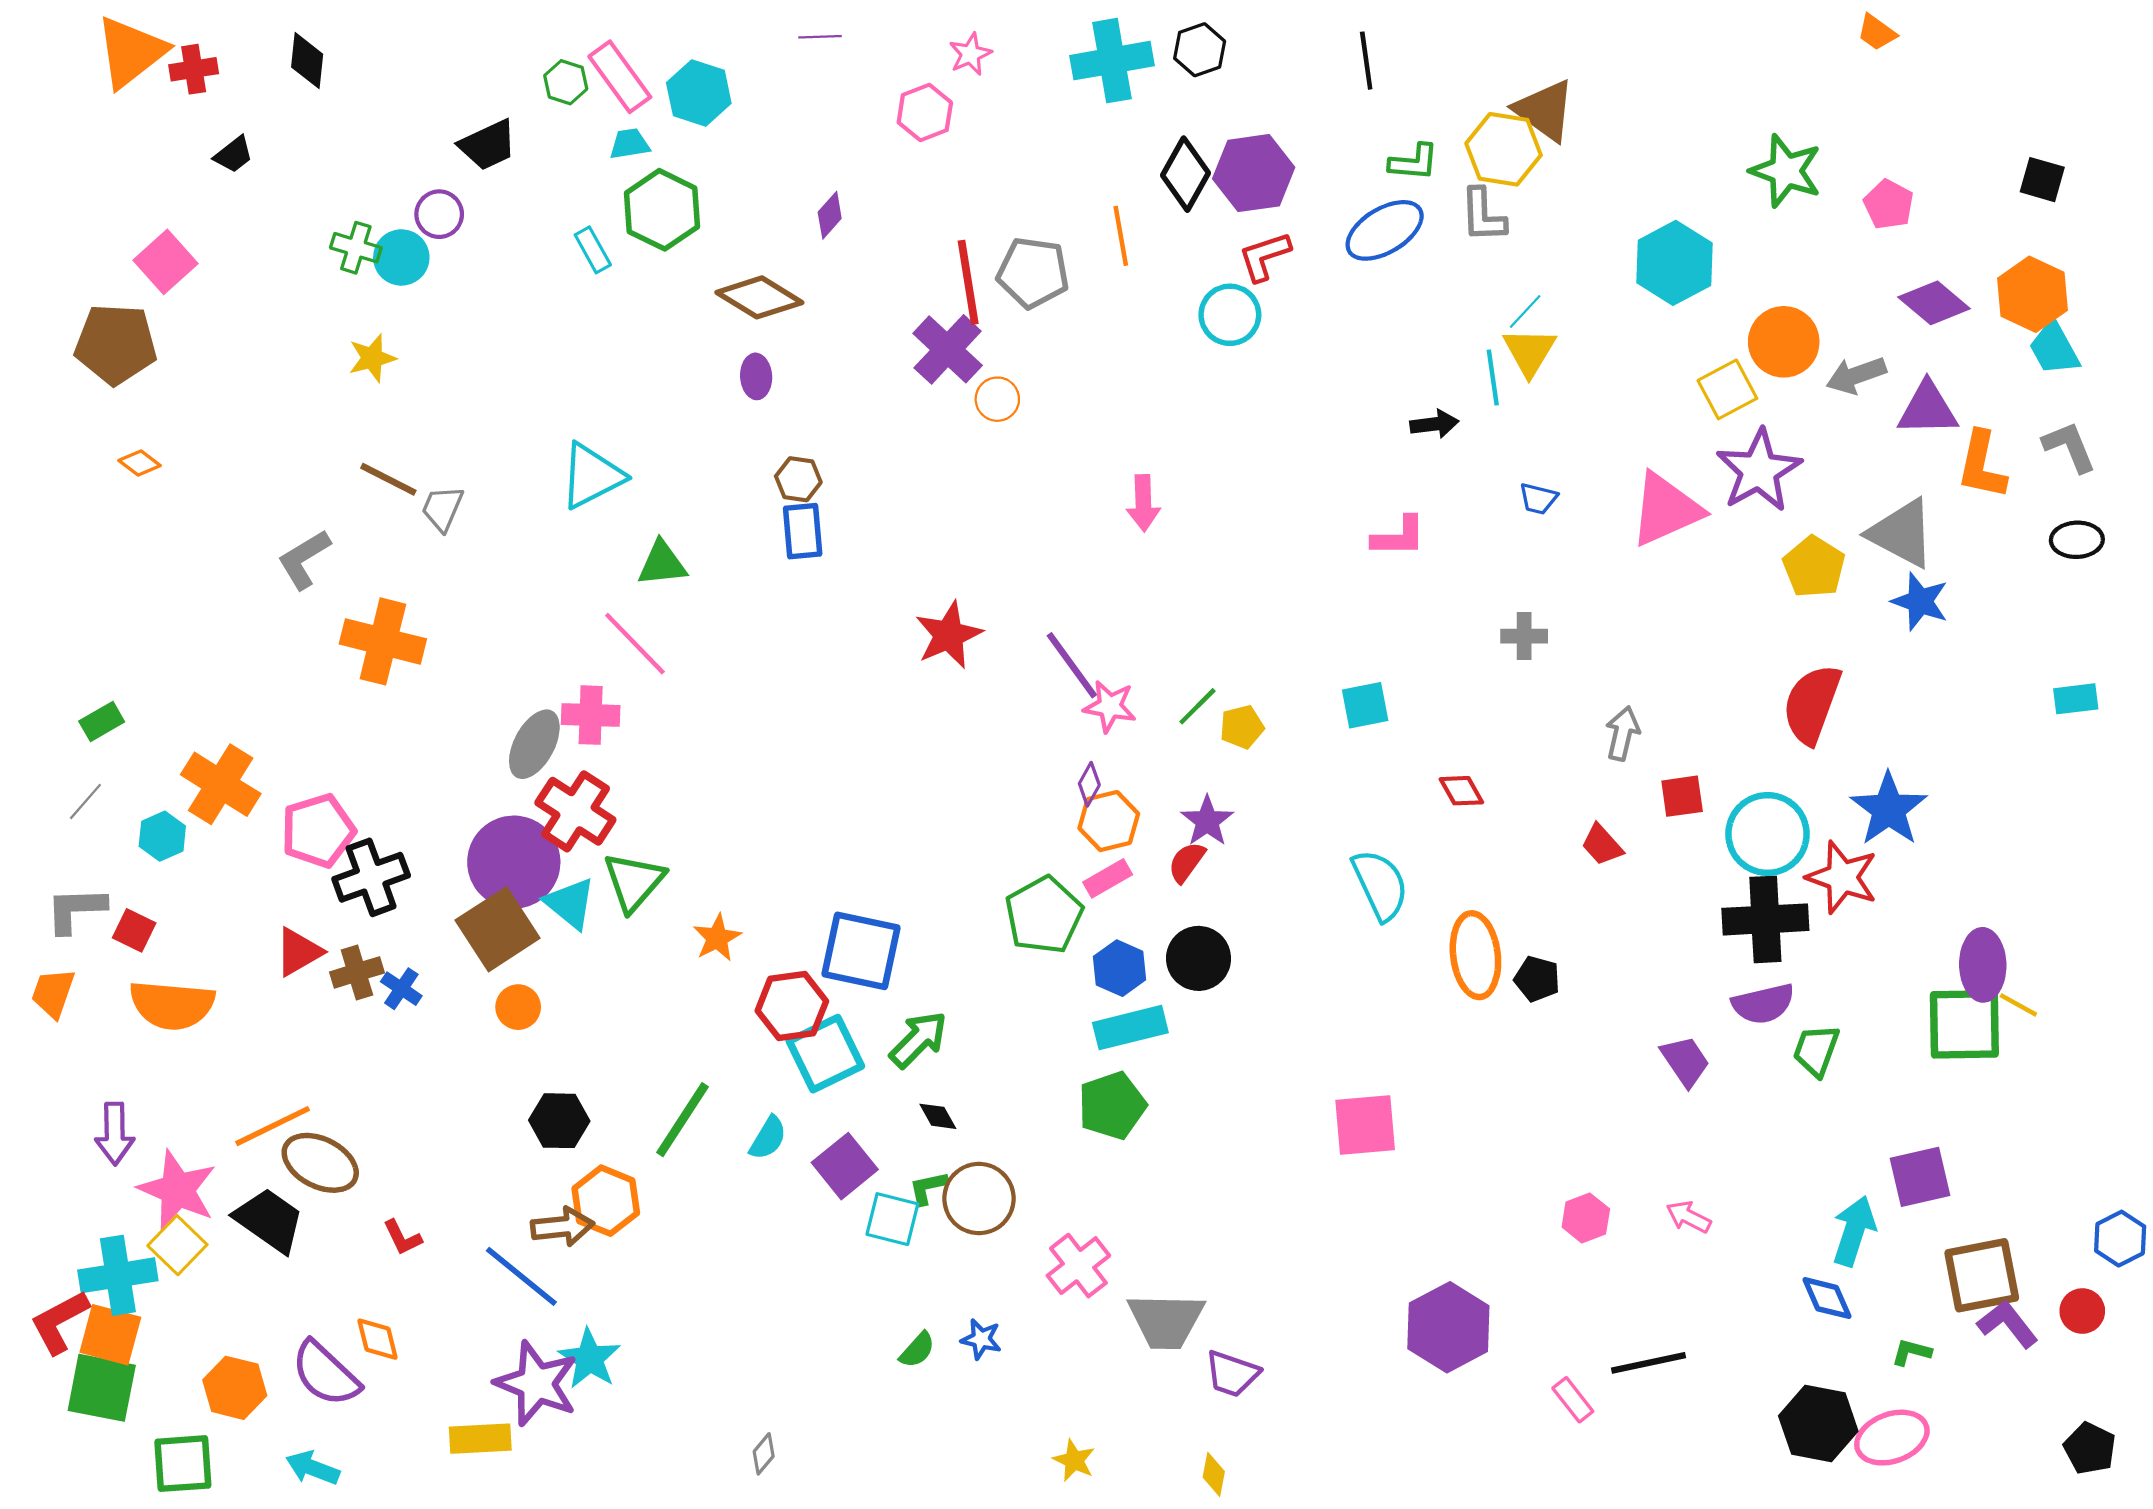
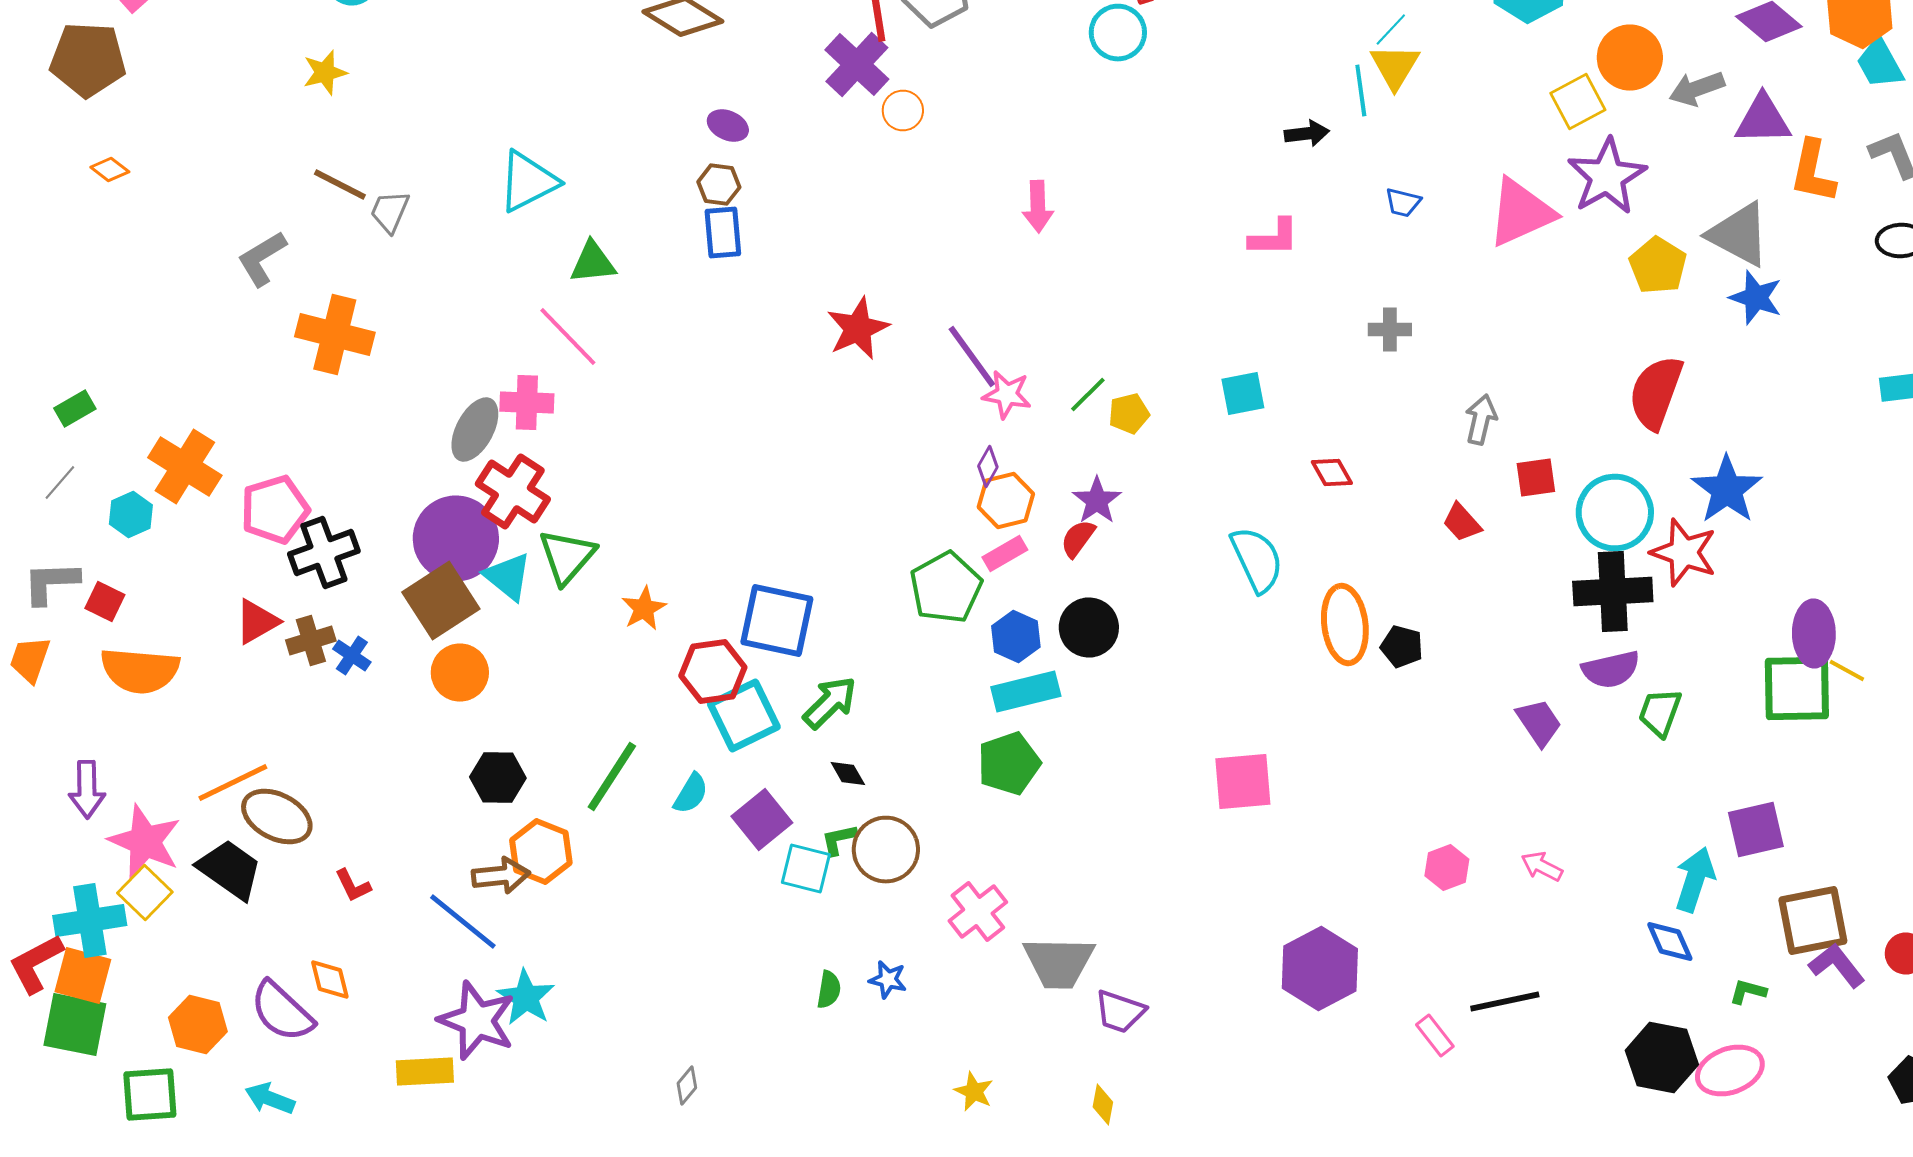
purple ellipse: (756, 376) -> (728, 126), moved, turned -63
orange circle: (518, 1007) -> (460, 672), size x1.4
green semicircle: (917, 1350) -> (829, 990), turned -33

